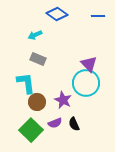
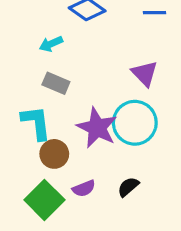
purple triangle: (89, 64) -> (145, 73), moved
purple star: (63, 100) -> (97, 128), moved, size x1.4
black semicircle: (74, 124) -> (128, 187), moved, turned 72

